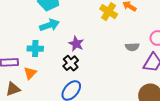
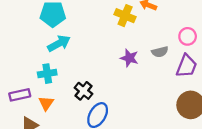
purple star: (76, 44) -> (129, 58), moved
black cross: (71, 63) -> (83, 91), moved

